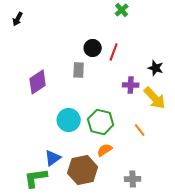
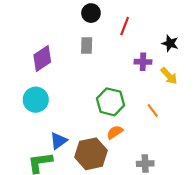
black circle: (93, 48) -> (91, 13), moved
yellow arrow: (155, 98) -> (169, 76), size x0.7
cyan circle: (69, 120) -> (36, 100), moved

